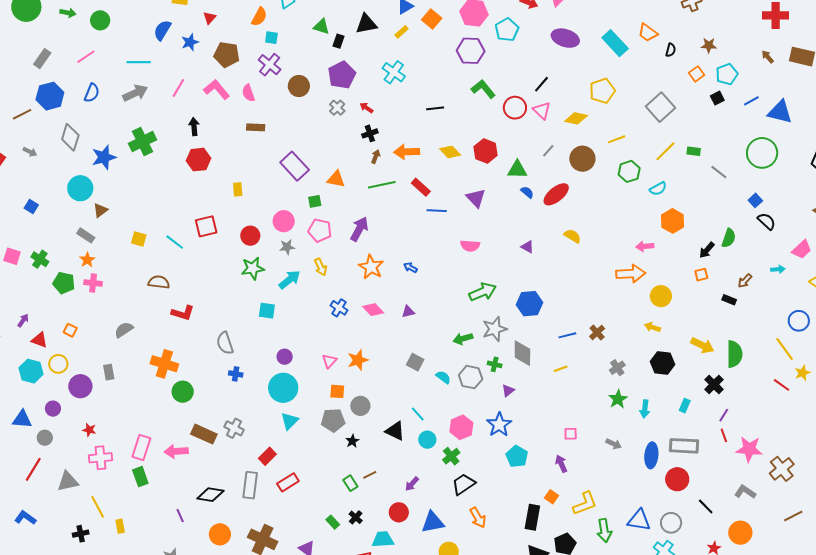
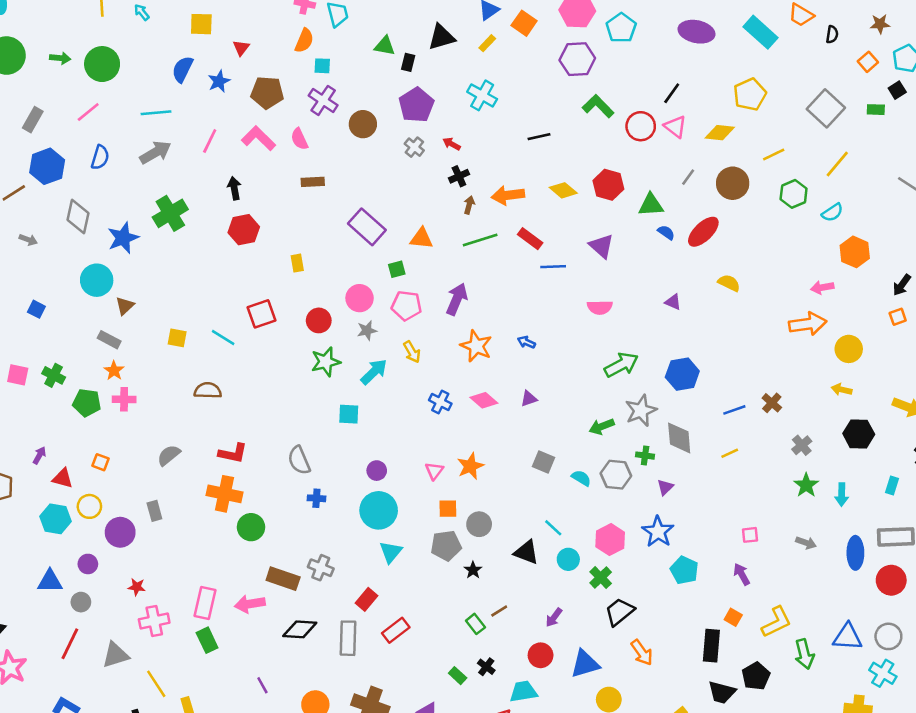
green circle: (100, 20) -> (102, 64), size x1.4
green rectangle: (694, 151) -> (876, 110), moved
red L-shape: (183, 313) -> (233, 453), moved
black diamond: (210, 495) -> (300, 629), moved

